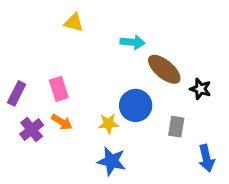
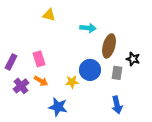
brown ellipse: (164, 69) -> (109, 46), turned 65
gray rectangle: (176, 127) -> (117, 73), moved
blue arrow: (206, 158) -> (117, 105), moved
blue star: (111, 161) -> (58, 107), moved

